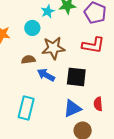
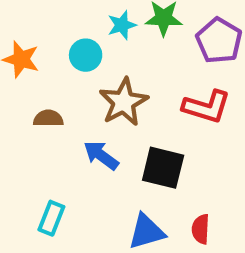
brown star: (53, 48) -> (124, 102), turned -30
brown semicircle: (28, 60) -> (48, 118), moved
cyan rectangle: (26, 108) -> (51, 218), size x0.7

